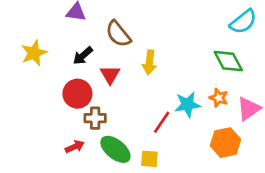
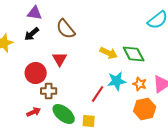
black arrow: (83, 56) -> (32, 34), moved
green diamond: (228, 61) -> (134, 54), moved
yellow arrow: (149, 62) -> (109, 53), moved, turned -72
orange star: (219, 98) -> (140, 84), moved

